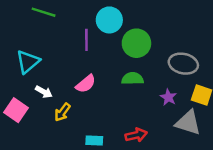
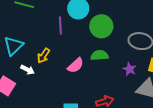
pink semicircle: (86, 84) -> (76, 65), moved
yellow arrow: (62, 112) -> (43, 56), moved

